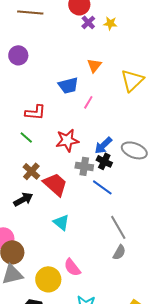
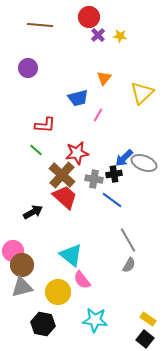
blue arrow: (103, 145) -> (124, 158), moved
black cross: (104, 161) -> (114, 174), turned -35
brown cross: (31, 171) -> (62, 175), moved, size x1.5
cyan triangle: (61, 222) -> (71, 255), moved, size x1.4

